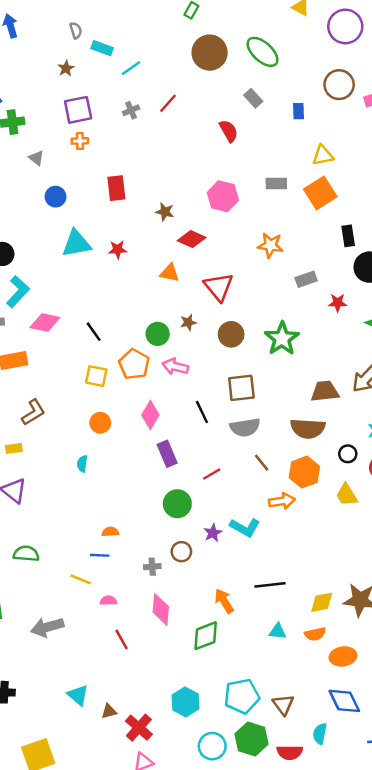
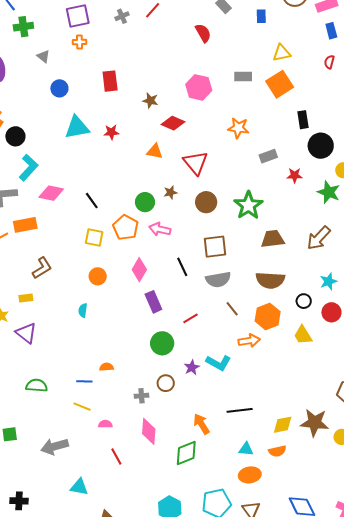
brown trapezoid: (325, 391) -> (273, 239), moved
blue line: (100, 555) -> (84, 381), moved
orange ellipse: (343, 656) -> (250, 475), moved
cyan triangle: (78, 695) -> (79, 487), moved, turned -30

